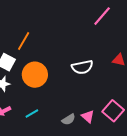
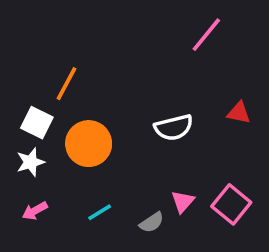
cyan line: (32, 114) -> (100, 212), moved
pink triangle: (88, 116) -> (183, 202), moved, turned 32

